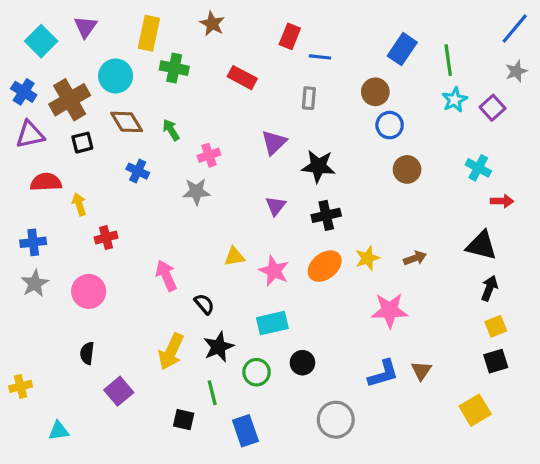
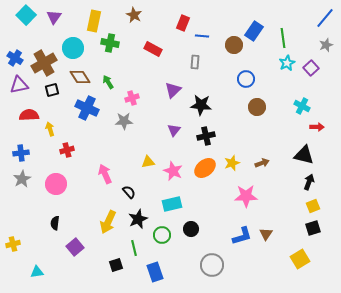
cyan square: (41, 41) -> (26, 15), moved
brown circle: (375, 92) -> (234, 45), moved
blue cross: (138, 171) -> (87, 108), size x1.6
black square: (184, 420) -> (116, 265), turned -32

